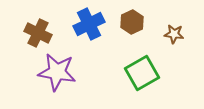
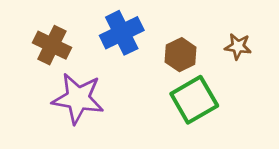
brown hexagon: (132, 22) -> (181, 55), moved

